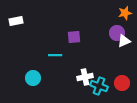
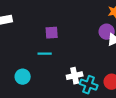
purple square: (74, 37) -> (52, 33), moved

